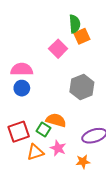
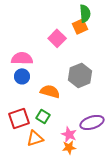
green semicircle: (75, 24) -> (85, 13), moved
orange semicircle: (56, 120) -> (50, 91), moved
pink star: (58, 148) -> (69, 134), moved
orange star: (83, 162) -> (69, 147), moved

